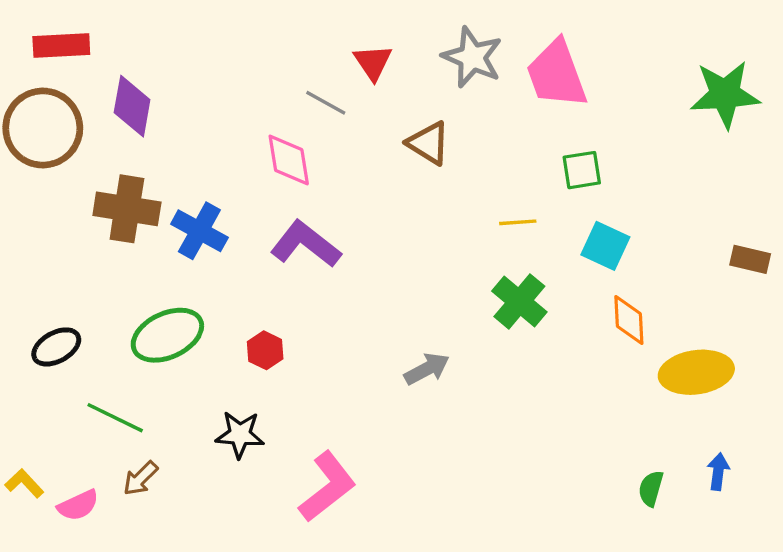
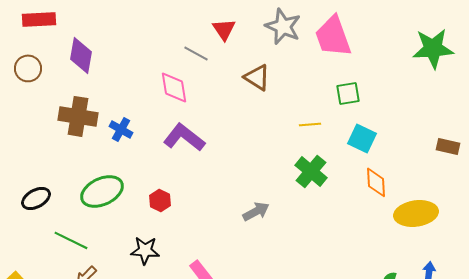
brown circle: (43, 128) -> (28, 68), size x0.6
blue cross: (199, 231) -> (121, 129), size x0.7

